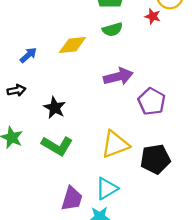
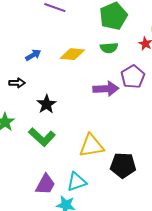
purple pentagon: (152, 101) -> (133, 77), moved

